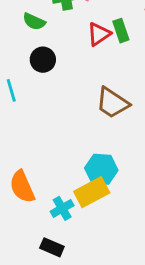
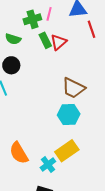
green rectangle: (121, 31) -> (45, 40), moved
black circle: (43, 60) -> (11, 65), moved
cyan hexagon: (101, 169) -> (69, 115), moved

